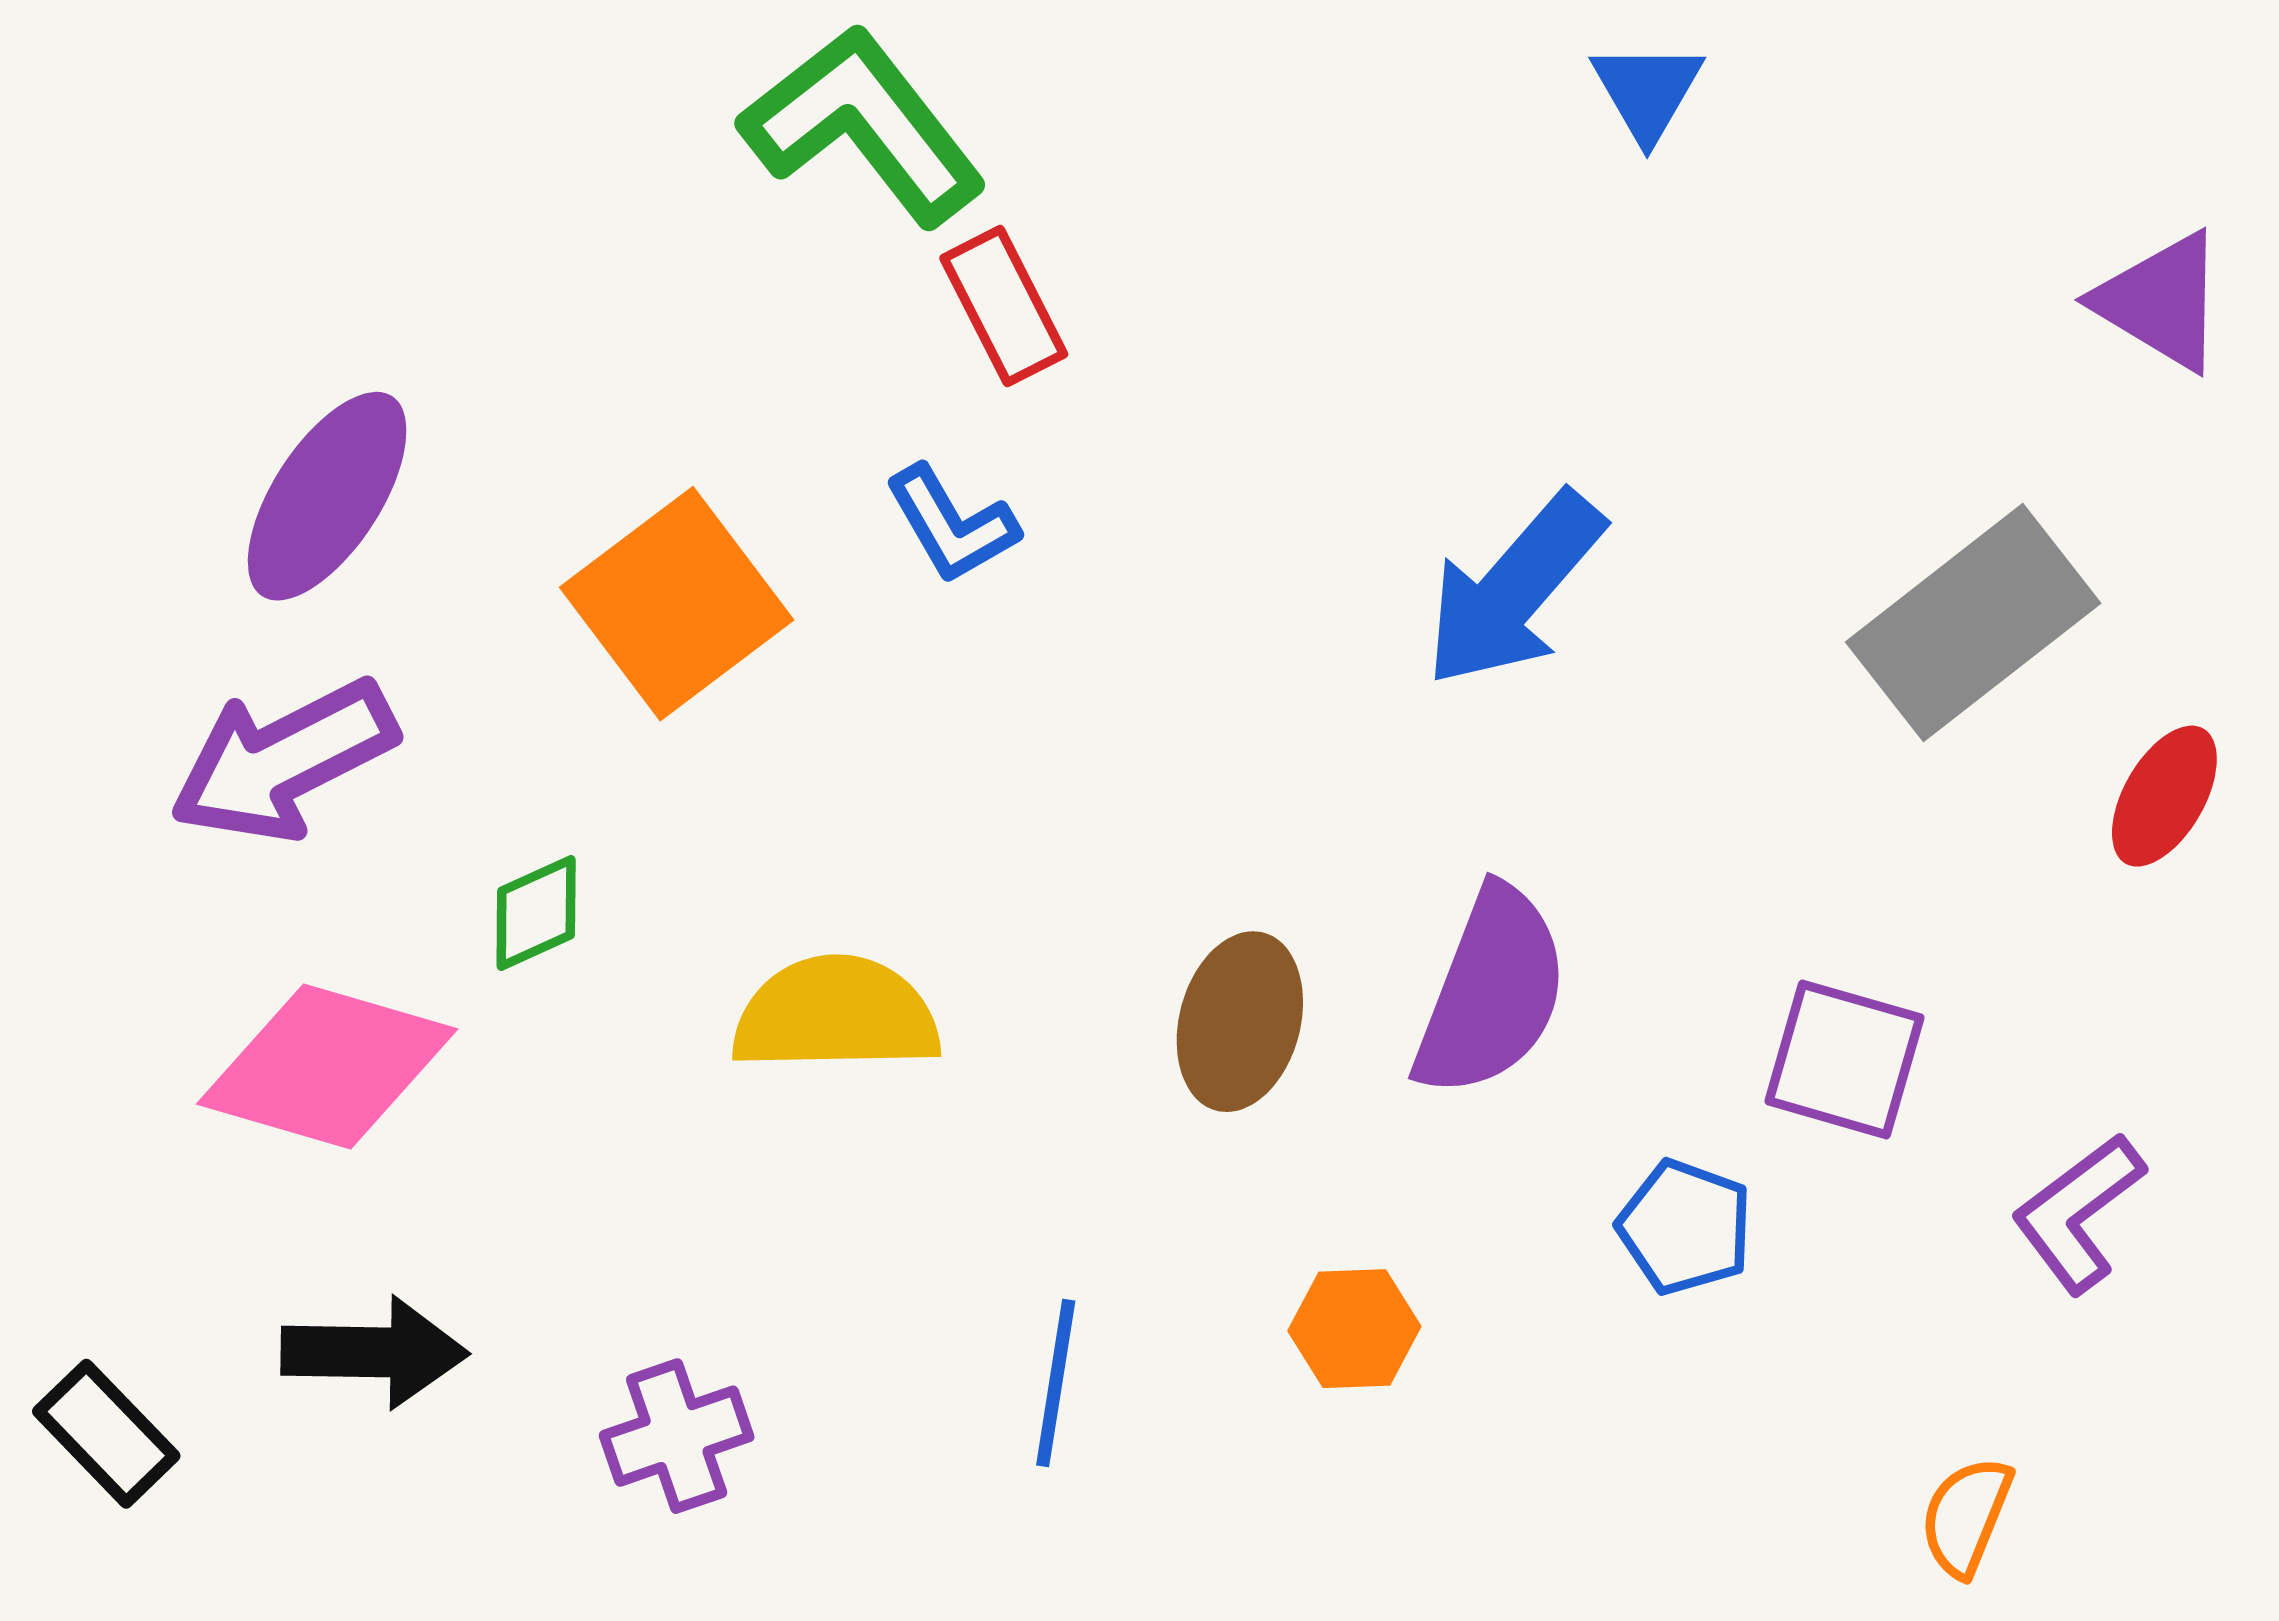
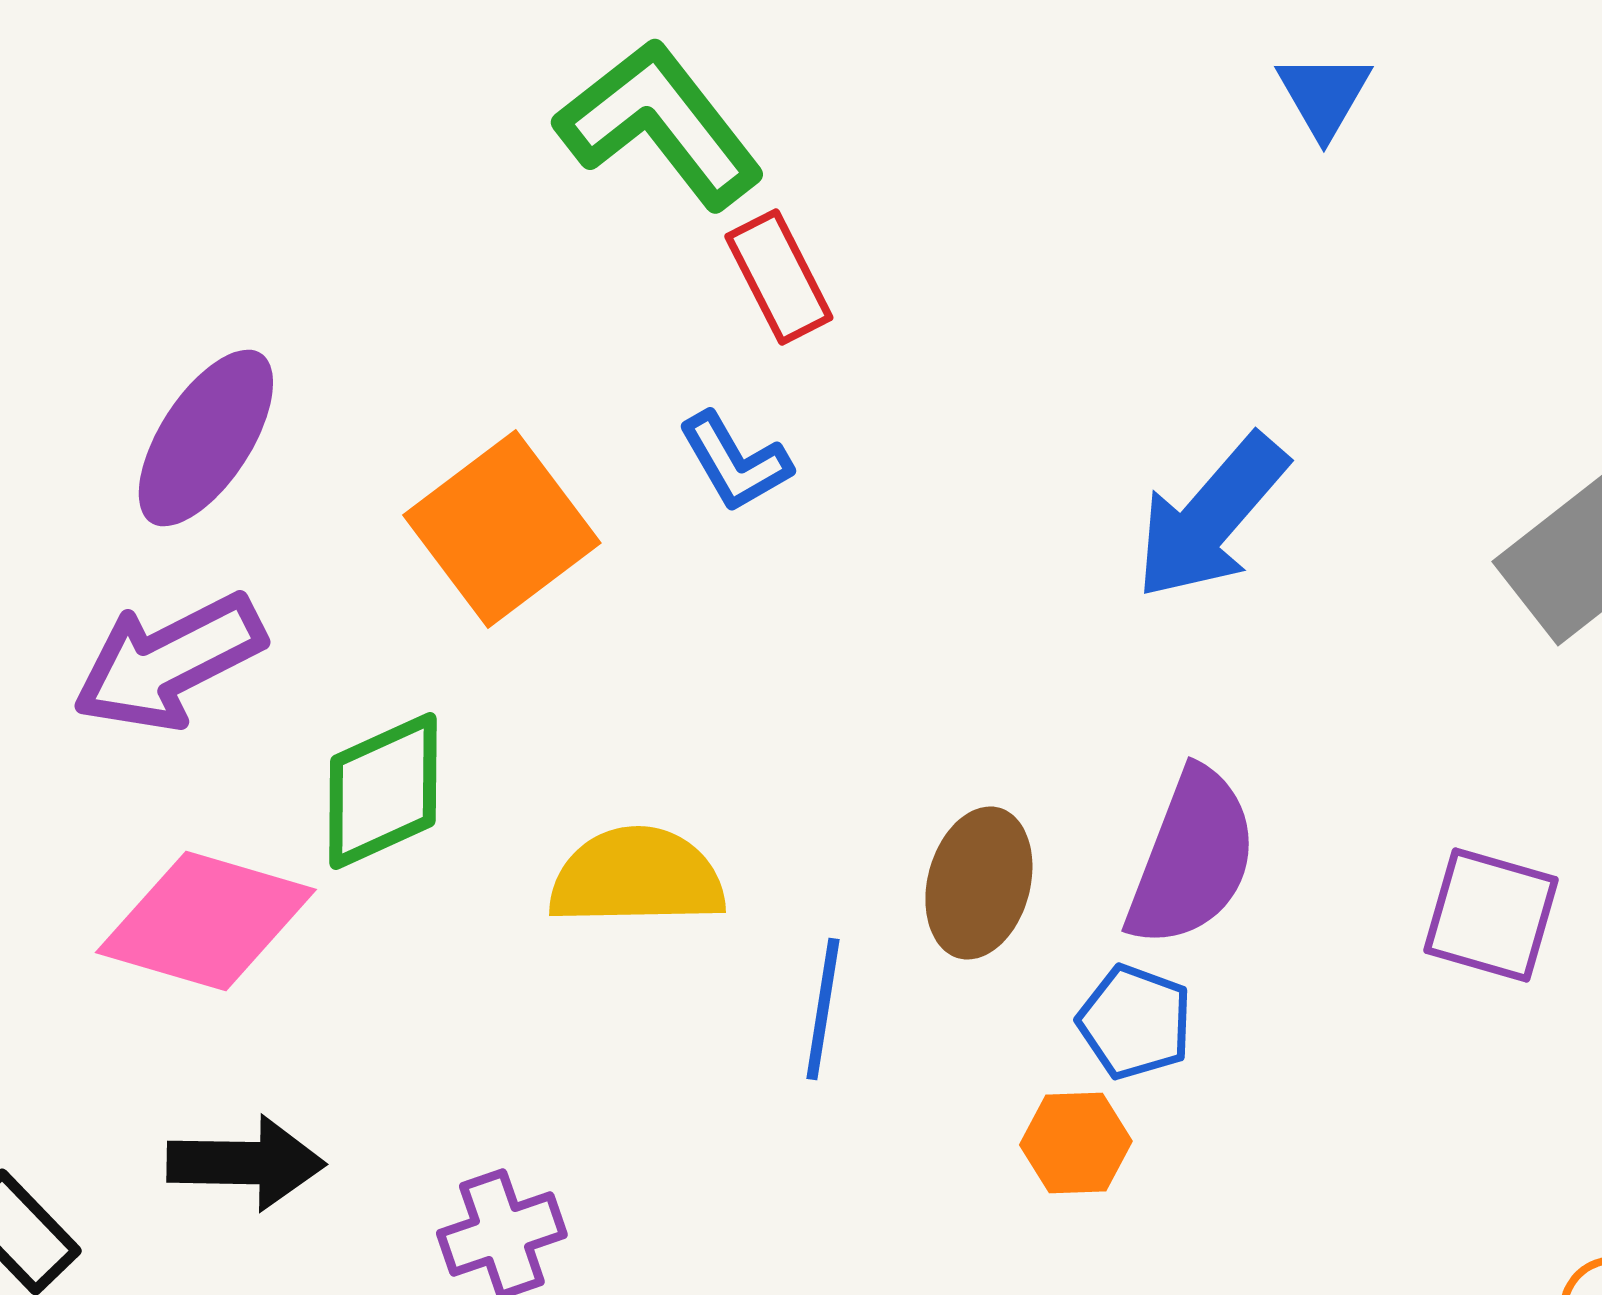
green diamond: (536, 913) -> (383, 791), size x1.6
blue pentagon: (1685, 1227) -> (1135, 1022), moved
blue line: (1056, 1383) -> (823, 1009), moved

